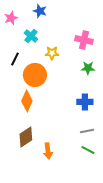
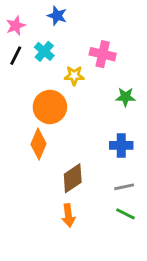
pink cross: (84, 40) -> (103, 54), moved
black line: (15, 59) -> (16, 56), moved
brown diamond: (26, 137) -> (73, 178), moved

